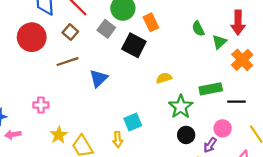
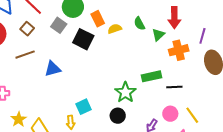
orange cross: (242, 60) -> (179, 50), turned 30
blue triangle: (98, 78) -> (53, 69), turned 30
yellow semicircle: (164, 78) -> (115, 29), moved
pink circle: (223, 128) -> (170, 114), moved
black circle: (186, 135) -> (118, 116), moved

